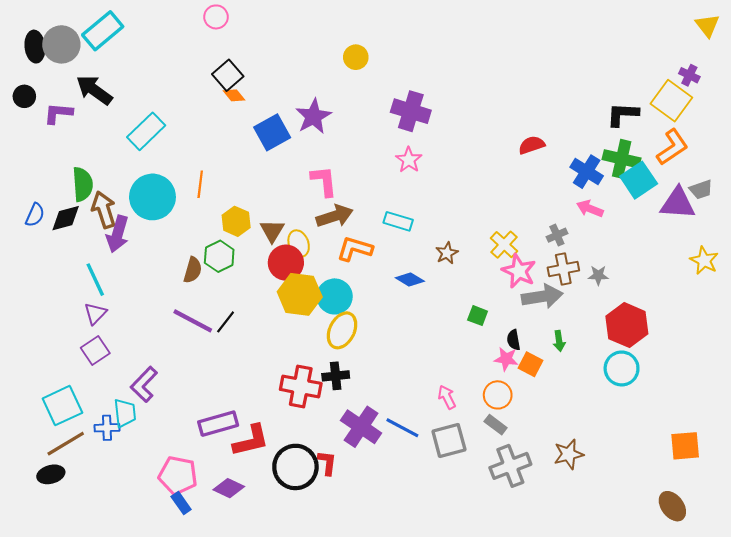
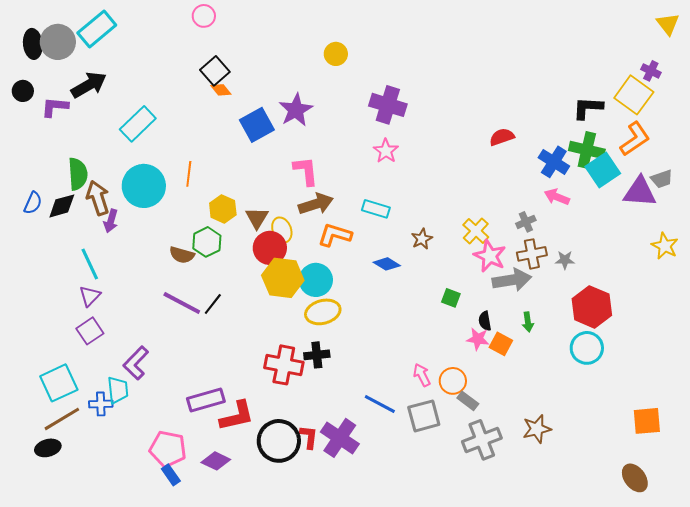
black arrow: (94, 90) -> (89, 85), turned 114
purple arrow: (118, 234) -> (111, 221), size x0.7
brown semicircle: (193, 270) -> (182, 255), turned 90
yellow ellipse: (342, 330) -> (323, 312), turned 48
orange circle: (498, 395) -> (453, 381), moved
purple cross: (361, 427) -> (340, 438), moved

